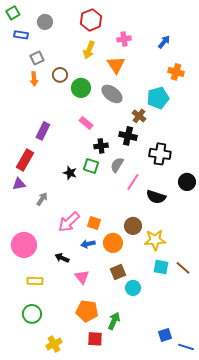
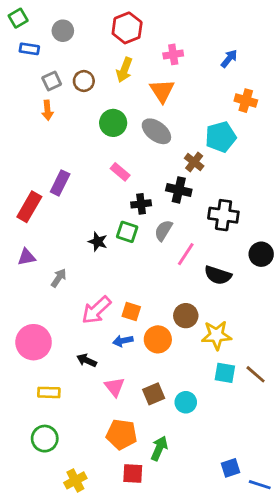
brown circle: (60, 75) -> (84, 81), moved
red rectangle: (25, 160) -> (29, 207), moved
brown square: (118, 272) -> (154, 394), moved

